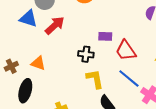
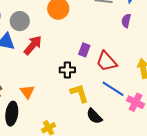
purple rectangle: (105, 36) -> (84, 50), turned -64
orange triangle: (38, 63) -> (27, 92), moved, turned 42

